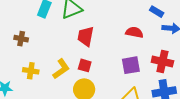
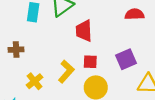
purple square: (131, 65) -> (126, 59), moved
yellow cross: (31, 71) -> (35, 81), turned -35

